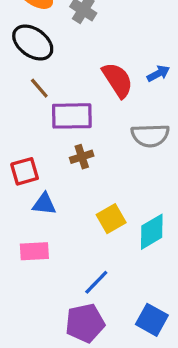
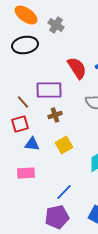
black ellipse: (33, 43) -> (25, 45), turned -45
brown line: (39, 88) -> (23, 102), moved
yellow square: (111, 219) -> (64, 145), moved

